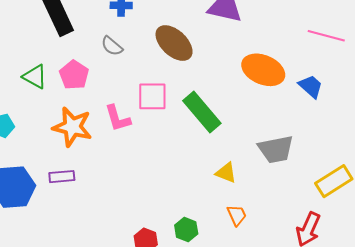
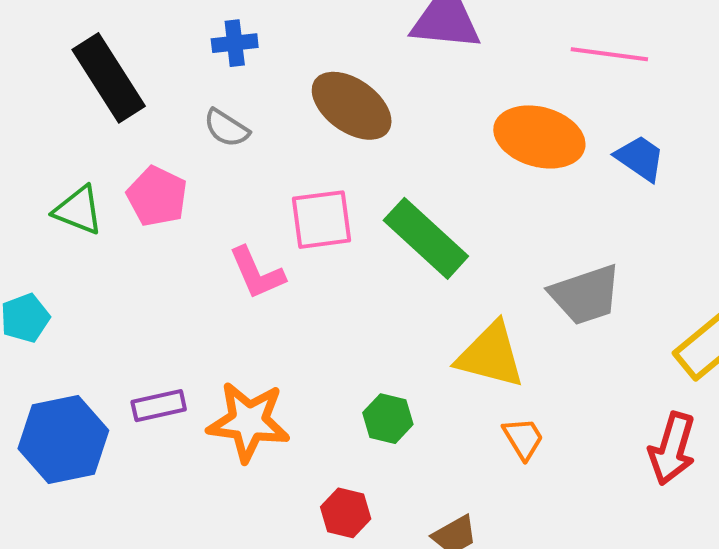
pink line: (326, 36) -> (609, 54), moved
orange star: (72, 127) -> (249, 422), moved
yellow triangle: (226, 173) -> (491, 355), size x1.6
green hexagon: (186, 229) -> (388, 419), moved

